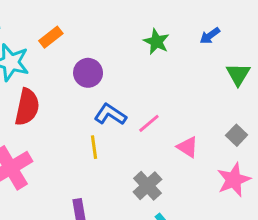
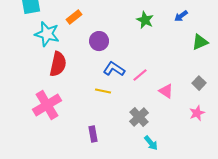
green triangle: (238, 74) -> (200, 42), turned 36
yellow line: (94, 147) -> (103, 91), turned -70
pink star: (234, 180) -> (197, 113), size x0.7

